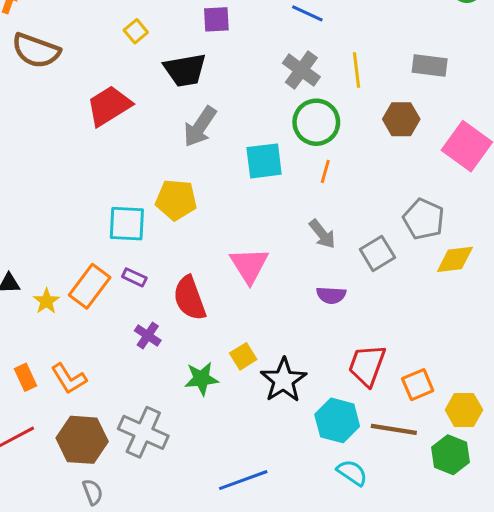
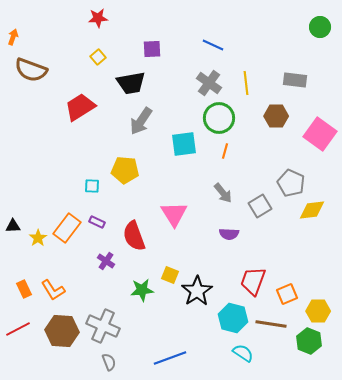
cyan square: (127, 224) -> (92, 186), size x0.6
yellow square: (243, 356) -> (170, 275), turned -36
gray semicircle: (93, 492) -> (109, 362), moved

